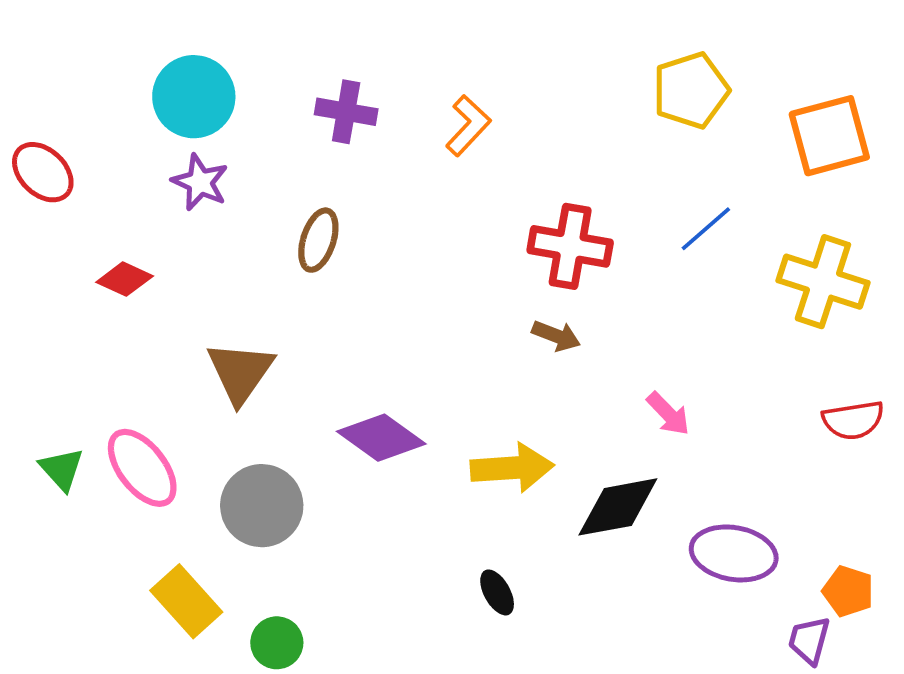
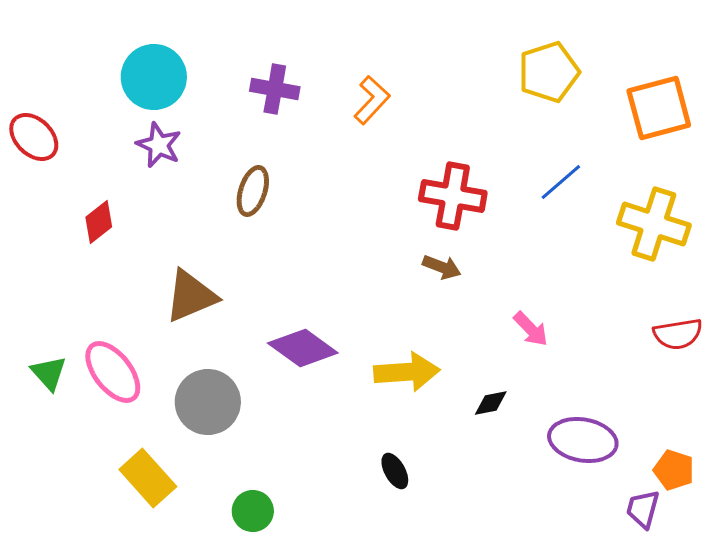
red diamond: (125, 279) -> (99, 222), turned -63
brown triangle: (240, 372) -> (191, 296), turned 32
black diamond: (618, 507) -> (491, 403), size x0.5
green circle: (277, 643) -> (253, 511), moved

